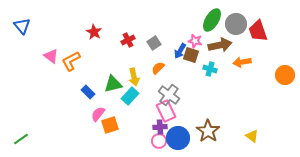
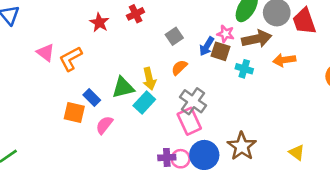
red cross: (128, 40) -> (136, 14), moved
orange square: (110, 125) -> (74, 112), moved, turned 30
purple cross: (160, 127) -> (167, 157), moved

